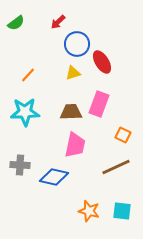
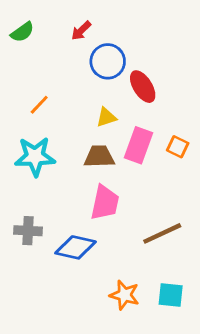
yellow triangle: (73, 73) -> (106, 117), moved
orange square: (123, 135) -> (178, 147), moved

